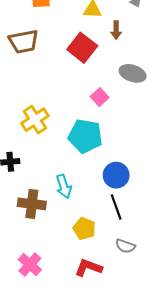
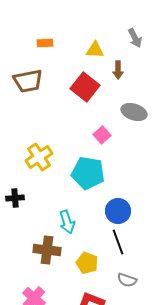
brown cross: (32, 204) -> (47, 250), moved

